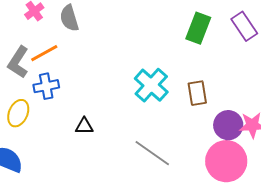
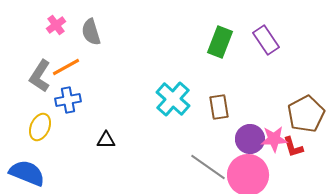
gray line: (152, 153) -> (208, 167), moved

